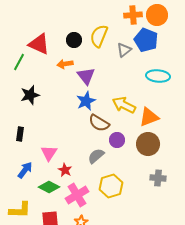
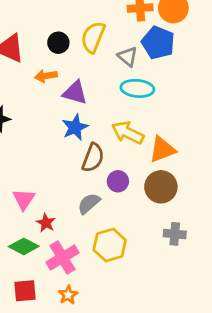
gray triangle: (124, 50) -> (128, 57), turned -42
purple triangle: (86, 76) -> (75, 93), turned -36
cyan ellipse: (158, 76) -> (137, 88), moved
brown semicircle: (99, 123) -> (93, 158), turned -100

